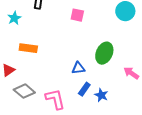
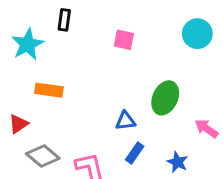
cyan star: (14, 18) -> (28, 44), size x1.5
blue star: (101, 95) -> (177, 162), moved

